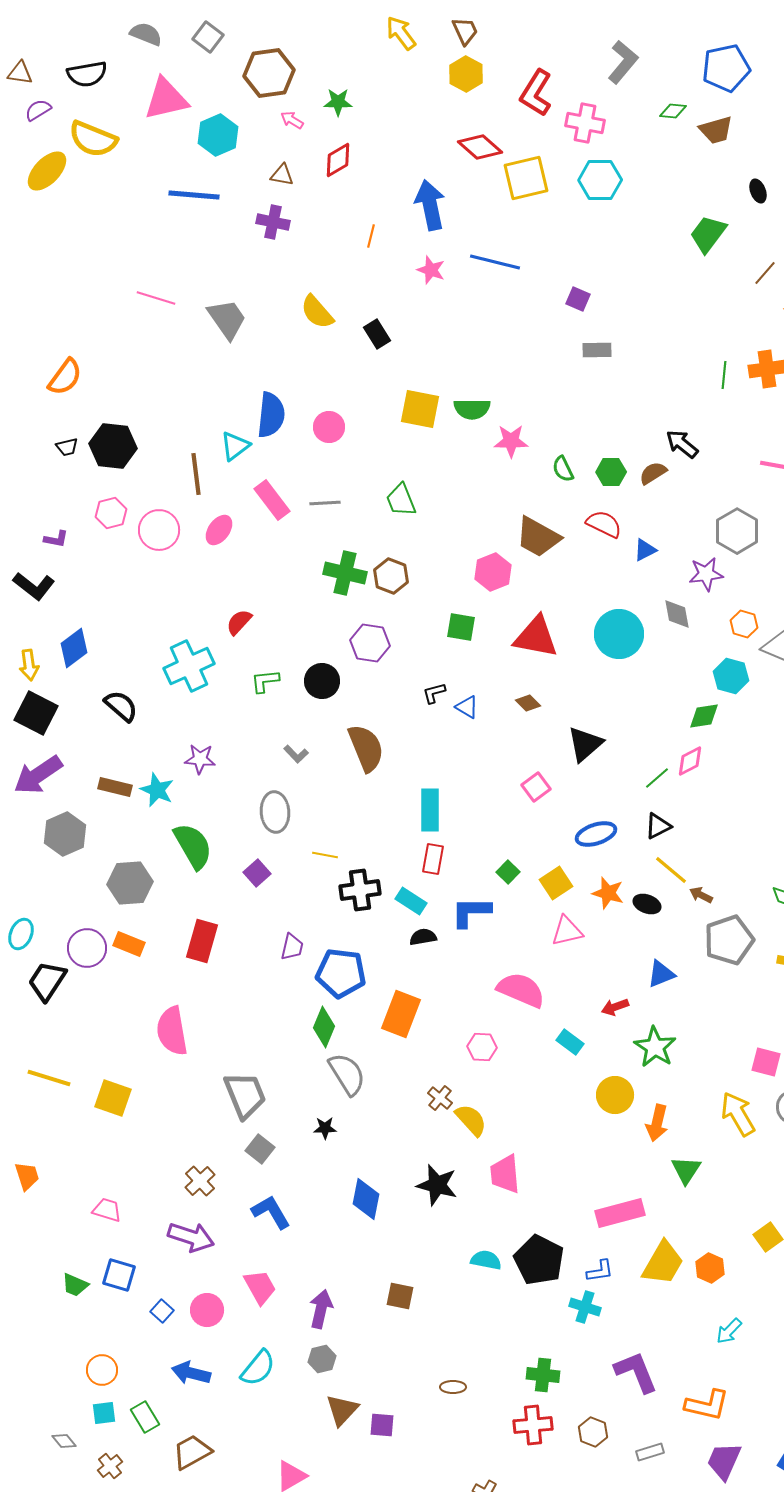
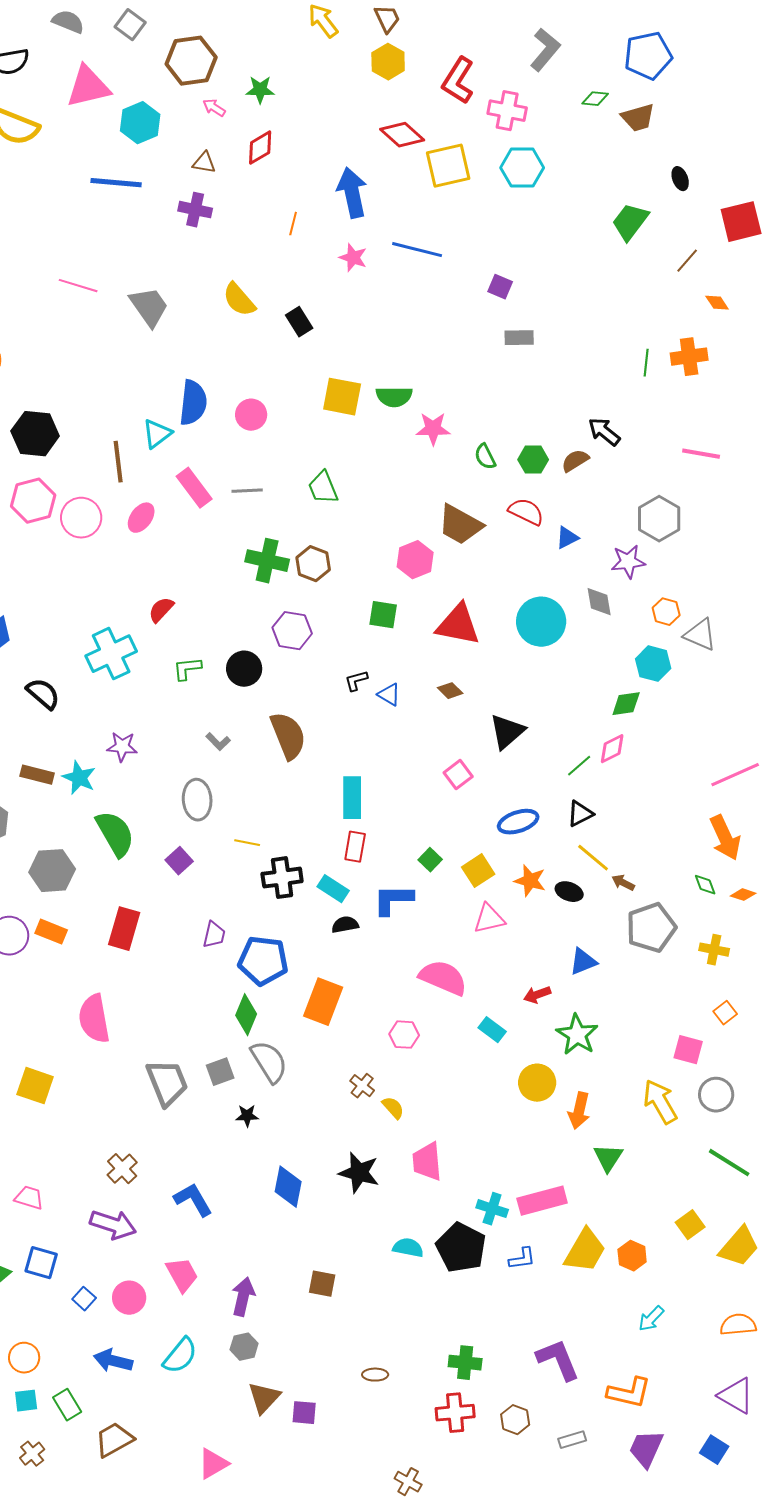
pink hexagon: (111, 513) -> (33, 501), size x1.4
yellow semicircle: (471, 1120) -> (393, 1108), size x0.7
gray square: (260, 1149) -> (220, 1072), moved, turned 32
cyan cross: (585, 1307) -> (492, 1209), moved

